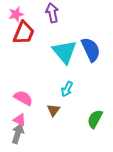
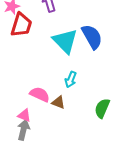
pink semicircle: (23, 98) -> (40, 94), moved
brown triangle: (53, 110) -> (58, 102), turned -40

